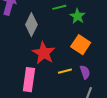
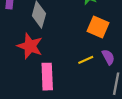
red star: (44, 53) -> (30, 46), moved

